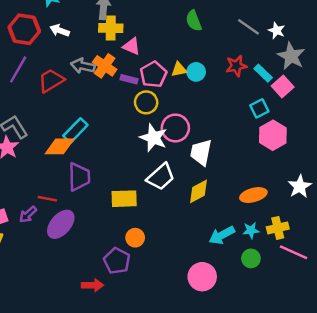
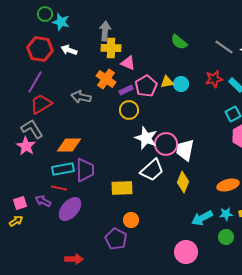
green semicircle: (194, 21) -> (179, 42), turned -30
gray arrow: (83, 66) -> (81, 97), moved
purple rectangle: (129, 79) -> (126, 90), turned -40
red trapezoid: (51, 80) -> (41, 104), moved
yellow circle: (146, 102) -> (129, 110), moved
pink circle: (175, 128) -> (166, 144), moved
cyan rectangle: (75, 130) -> (63, 169), moved, turned 35
yellow diamond: (199, 191) -> (183, 182), turned -40
purple arrow: (28, 215) -> (43, 201), turned 70
red arrow: (92, 285) -> (74, 259), moved

